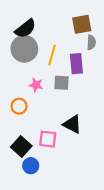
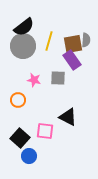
brown square: (82, 24) -> (73, 44), moved
yellow line: (52, 55) -> (49, 41), moved
purple rectangle: (76, 64) -> (72, 60), turned -30

